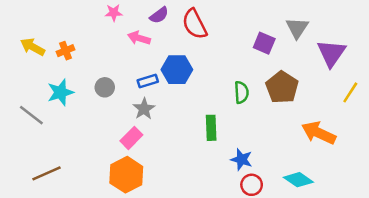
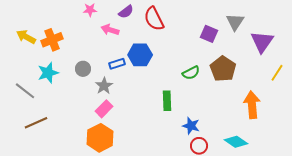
orange cross: (66, 51) -> (52, 40), size x1.5
green semicircle: (241, 92) -> (191, 73), turned 66
gray star: (144, 109) -> (104, 86), moved
orange arrow: (319, 133) -> (252, 105), turned 60
brown line: (47, 173) -> (36, 123), moved

